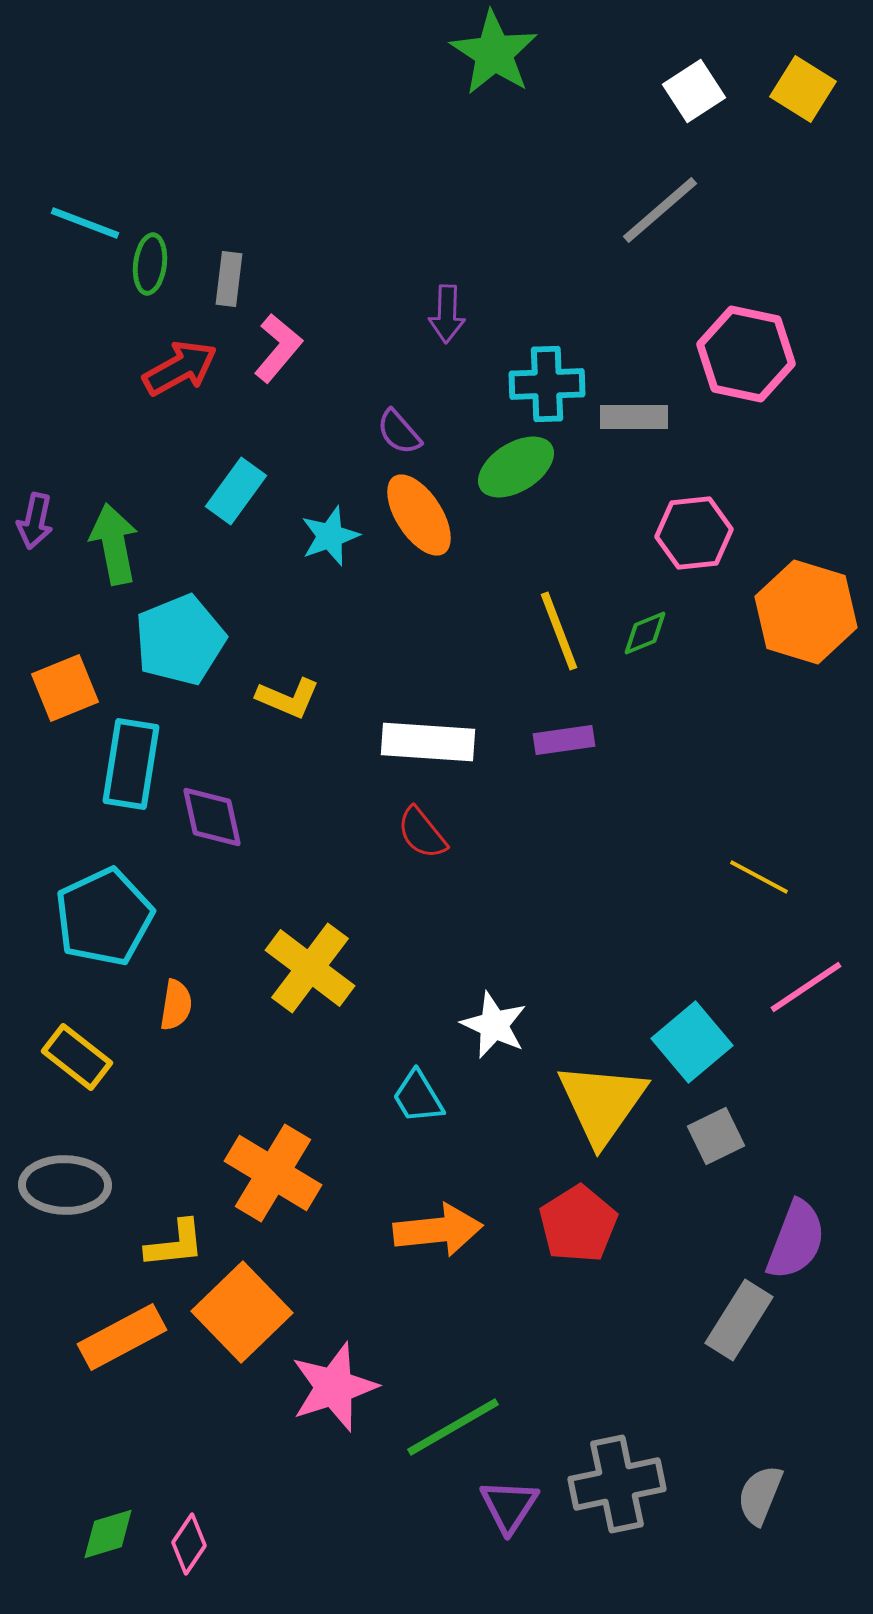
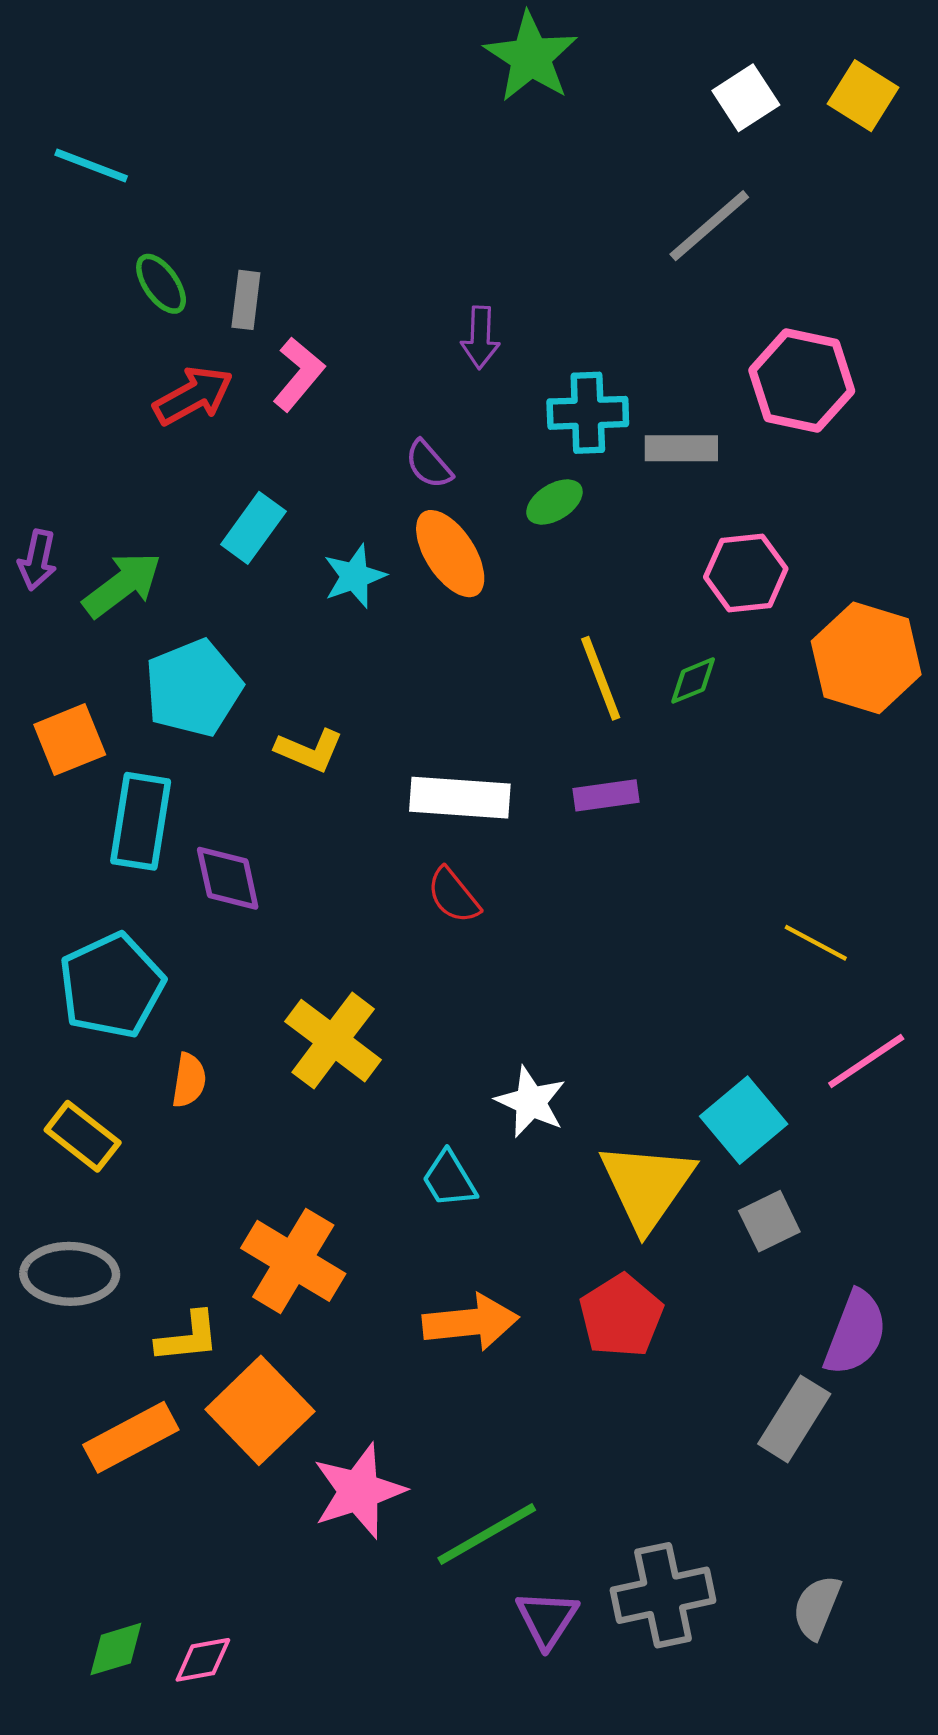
cyan line: (85, 223) -> (91, 166), moved
green ellipse: (150, 264) -> (161, 284), turned -42
green ellipse: (516, 467) -> (554, 502), size x0.7
green arrow: (114, 544) -> (122, 585), turned 64
pink diamond: (189, 1544) -> (203, 1660), turned 46

